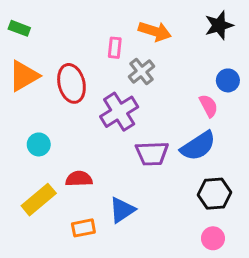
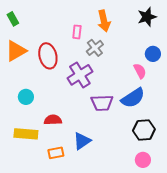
green rectangle: (19, 28) -> (13, 19), turned 40
orange arrow: (155, 31) -> (104, 21), turned 60
yellow rectangle: (39, 200) -> (26, 134), turned 45

